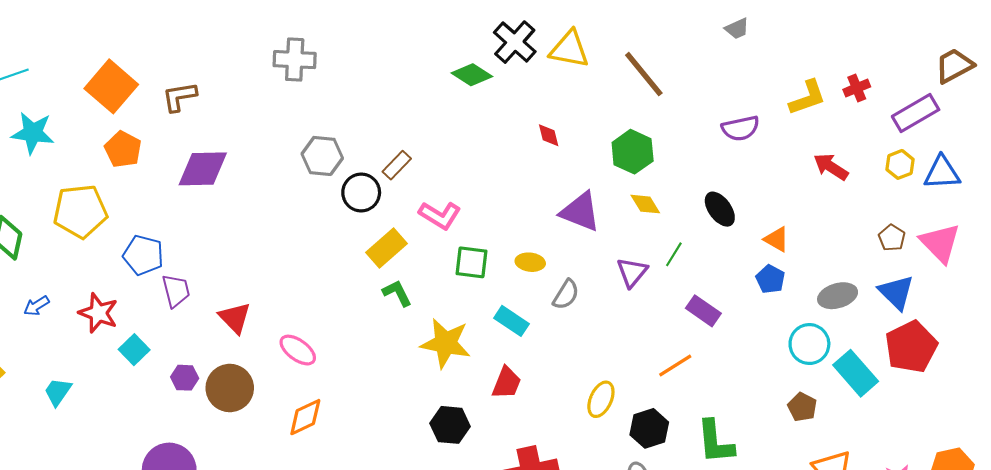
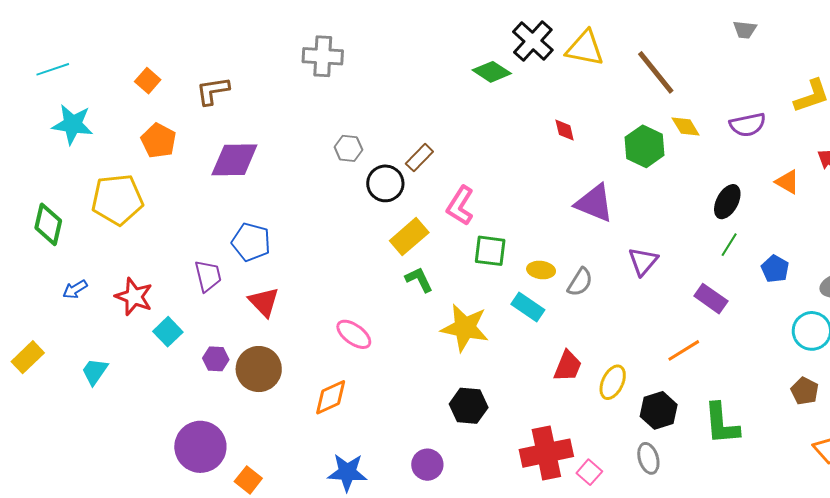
gray trapezoid: (737, 29) -> (745, 30), turned 30
orange square: (111, 86) -> (148, 81), size x0.5
gray hexagon: (322, 156) -> (348, 148), size x0.7
yellow diamond: (645, 204) -> (686, 126), moved
black ellipse: (720, 209) -> (727, 202), turned 64
pink L-shape: (440, 215) -> (460, 206), turned 90
orange triangle: (777, 239) -> (787, 182), moved
green line: (674, 254) -> (729, 245), moved
blue pentagon: (143, 255) -> (251, 242), moved
yellow ellipse: (530, 262) -> (541, 270), moved
pink ellipse: (298, 350) -> (354, 334), moved
red trapezoid: (507, 383) -> (568, 366), moved

